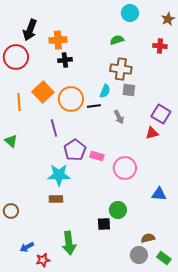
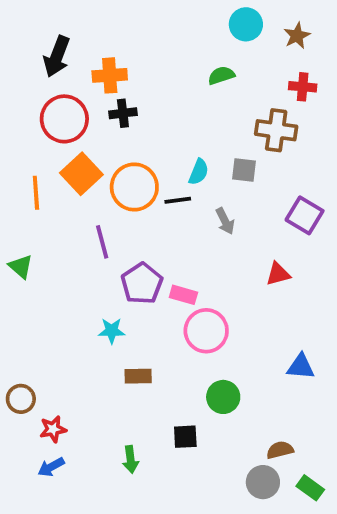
brown star: (168, 19) -> (297, 36), moved
red circle: (16, 57) -> (64, 119), moved
brown cross: (121, 69) -> (276, 130), moved
red triangle: (152, 133) -> (278, 274), moved
pink circle: (125, 168) -> (206, 331), moved
cyan star: (59, 175) -> (112, 331), size x0.6
brown rectangle: (56, 199) -> (138, 376), moved
black square: (104, 224) -> (185, 437), moved
green arrow: (69, 243) -> (131, 459), size x0.6
red star: (43, 260) -> (53, 429), moved

